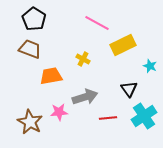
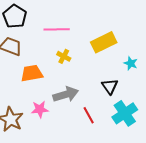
pink line: (97, 23) -> (57, 29), moved, turned -30
red line: (108, 118) -> (89, 115), turned 66

